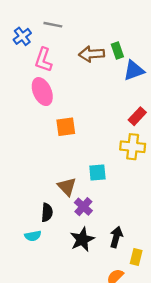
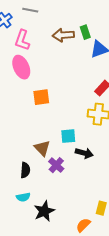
cyan semicircle: (33, 236) -> (23, 197), moved
black arrow: (116, 237) -> (84, 153), moved, turned 90
black star: (82, 239) -> (44, 211), moved

